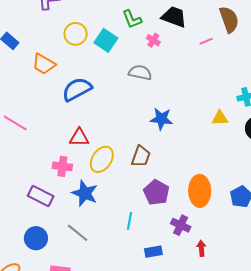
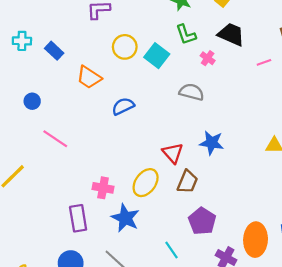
blue semicircle: (77, 89) -> (123, 106), size x0.7
red triangle: (79, 138) -> (173, 153), moved, turned 45
orange ellipse: (200, 191) -> (256, 240), moved
purple rectangle: (41, 196) -> (78, 218), turned 50
cyan line: (129, 221) -> (172, 250), turned -48

